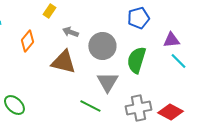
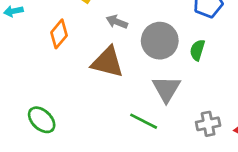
green semicircle: (136, 60) -> (197, 50), moved, size x0.6
gray cross: (138, 108) -> (208, 124), size x0.7

